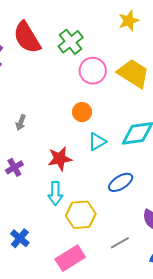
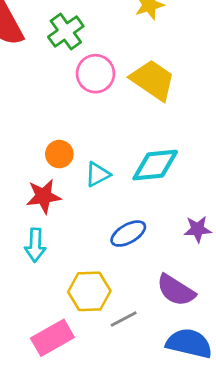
orange circle: (82, 112) -> (59, 154), moved
yellow hexagon: (81, 215) -> (89, 291), moved

